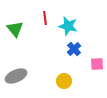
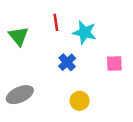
blue cross: (74, 49) -> (67, 62), moved
pink square: (97, 64) -> (114, 63), moved

